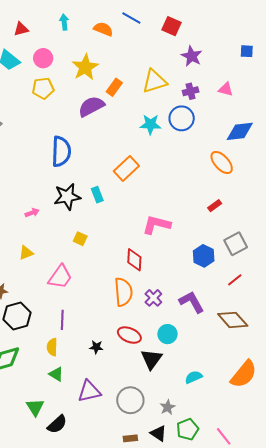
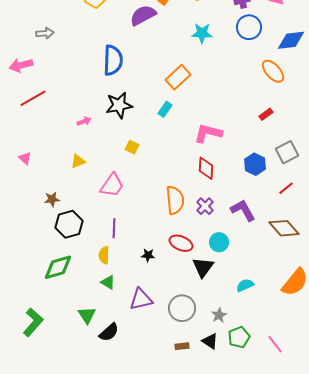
blue circle: (182, 118) -> (249, 27), moved
cyan rectangle: (97, 195) -> (165, 109), moved, turned 56
red diamond: (134, 260) -> (206, 168), moved

